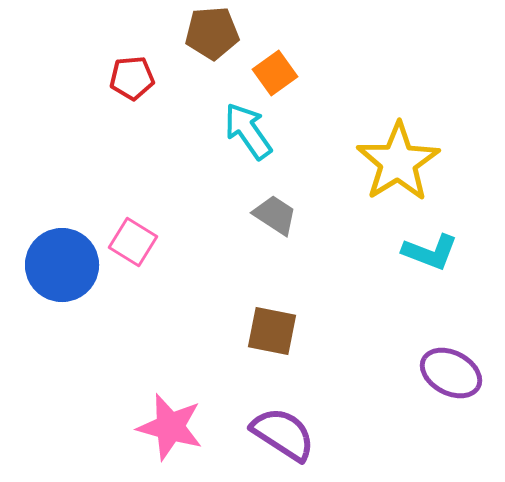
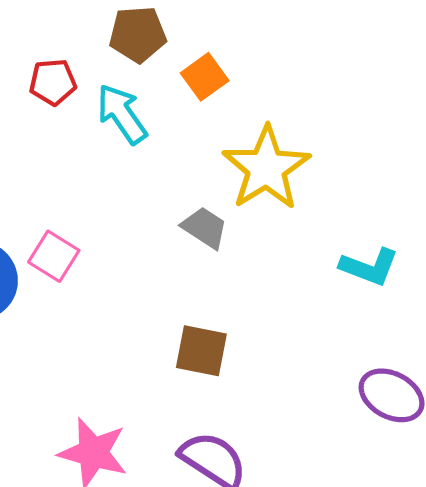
cyan arrow: (248, 131) -> (122, 114), moved
yellow star: (398, 162) -> (266, 168), moved

